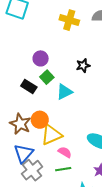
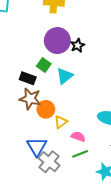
purple circle: (41, 58) -> (57, 41), moved, size x1.6
brown star: (20, 124) -> (30, 99), moved
yellow triangle: (51, 135) -> (61, 122), size x0.6

